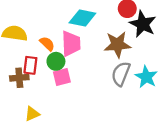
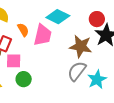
green circle: (56, 61) -> (24, 79), moved
pink square: (62, 77) -> (14, 61), moved

